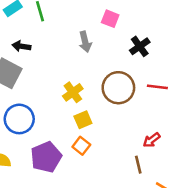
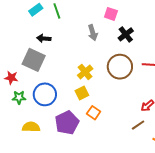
black cross: (140, 46) -> (126, 34), moved
yellow square: (83, 120) -> (82, 93), moved
brown line: (138, 165) -> (138, 125), turned 72

